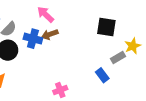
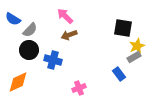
blue cross: (33, 39) -> (53, 60), moved
yellow star: (133, 46) -> (137, 46), moved

